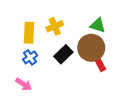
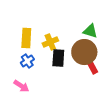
yellow cross: (55, 26) -> (50, 42), moved
black rectangle: (63, 54) -> (58, 58), turned -42

